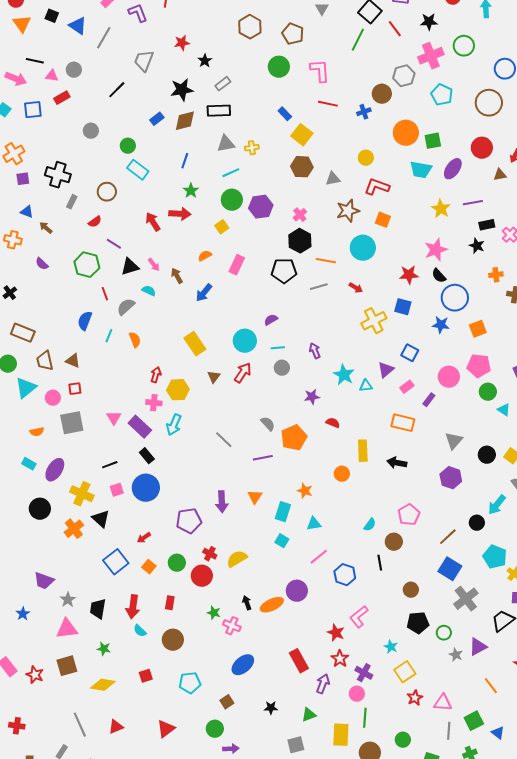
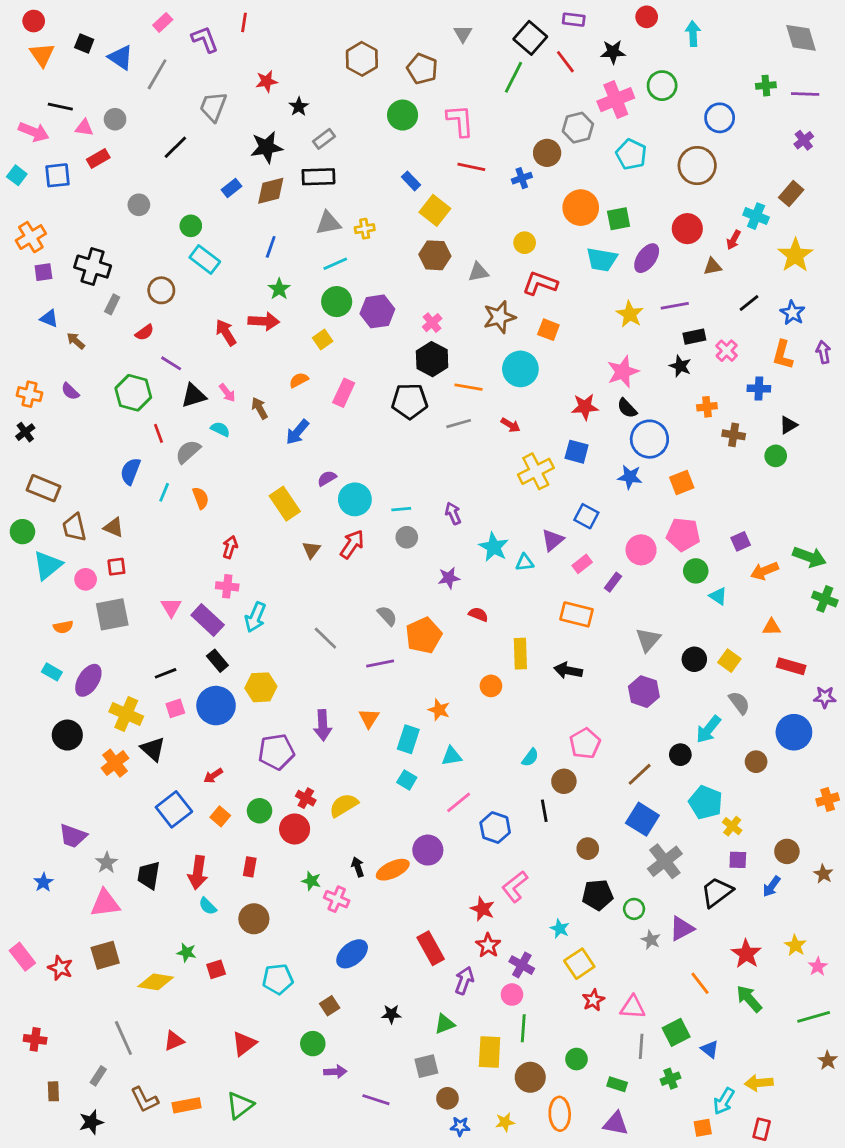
orange cross: (13, 240) -> (29, 394), moved
purple semicircle: (271, 320) -> (327, 478), moved
yellow hexagon: (178, 390) -> (261, 687), moved
green star: (104, 649) -> (187, 952), moved

